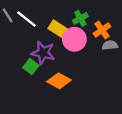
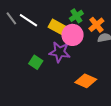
purple star: (43, 53) -> (60, 52), moved
orange diamond: (59, 81) -> (86, 81), moved

